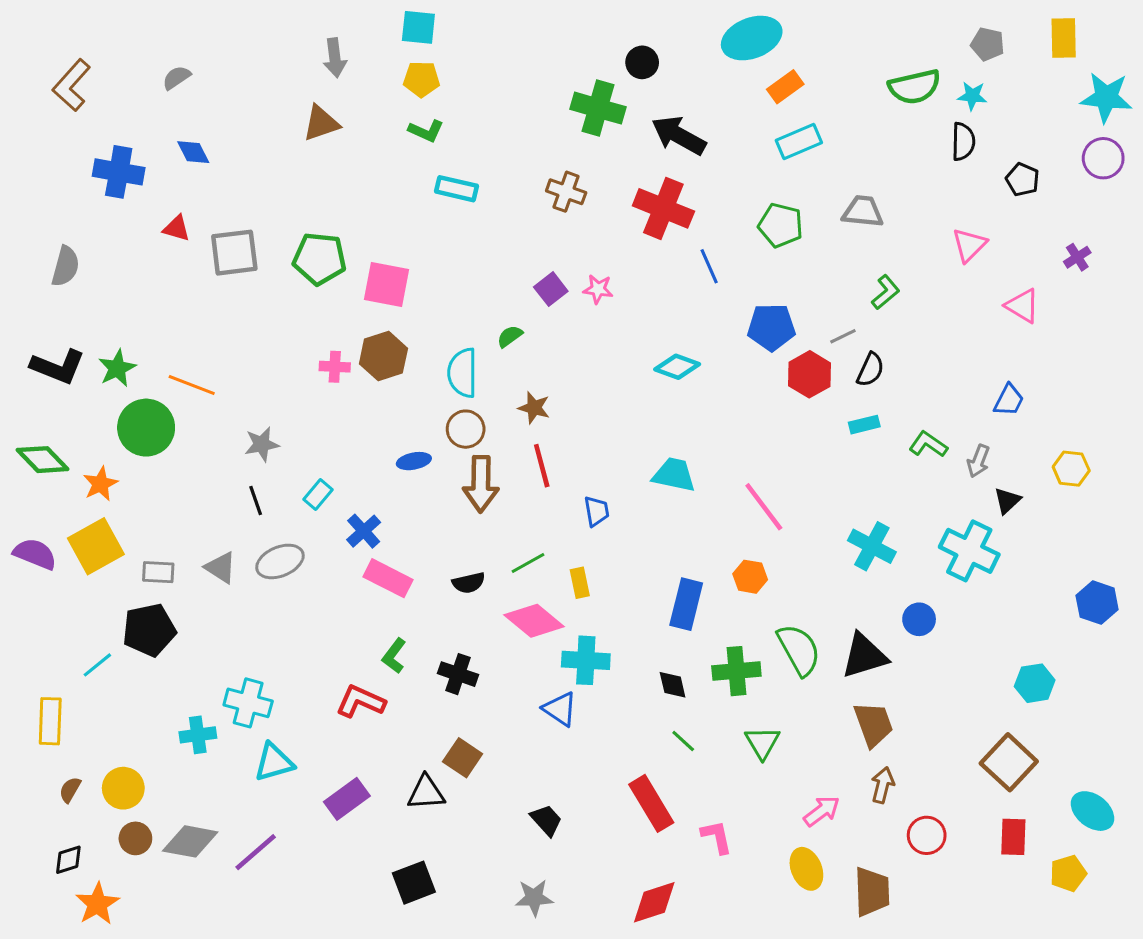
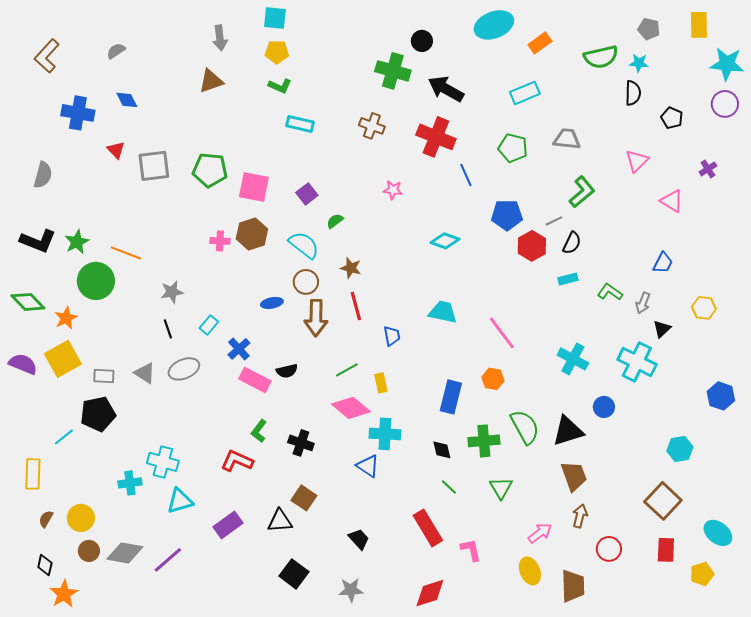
orange rectangle: (785, 87) -> (540, 43), moved
red triangle: (177, 228) -> (116, 150), turned 30
purple square: (551, 289) -> (307, 194), moved
green L-shape: (886, 292) -> (582, 192), size x1.4
cyan semicircle: (463, 373) -> (304, 245), turned 128
black semicircle: (469, 583) -> (287, 371), moved
black diamond: (68, 860) -> (45, 565), turned -60
black square: (414, 883) -> (294, 574), moved, turned -32

